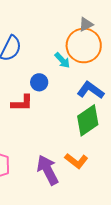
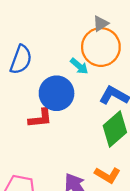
blue circle: (39, 82) -> (57, 93), size x1.8

